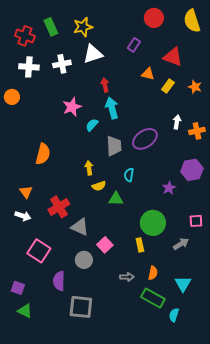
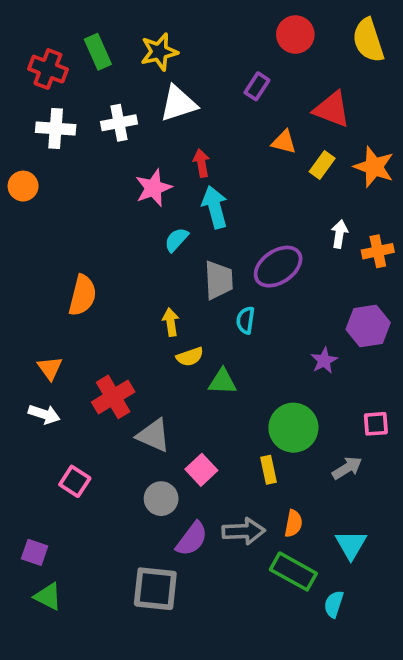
orange star: (195, 87) -> (374, 167), size x1.5
pink star: (72, 107) -> (153, 188), moved
cyan semicircle: (129, 175) -> (245, 320), moved
pink square: (39, 251) -> (75, 481), size x0.7
gray arrow: (127, 277) -> (244, 531), size x1.5
purple semicircle: (59, 281) -> (192, 539), moved, turned -144

